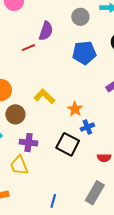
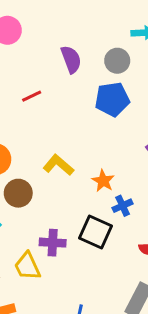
gray circle: (80, 17) -> (117, 61), moved
purple semicircle: (46, 31) -> (71, 59), moved, turned -36
purple cross: (28, 143) -> (53, 243), moved

